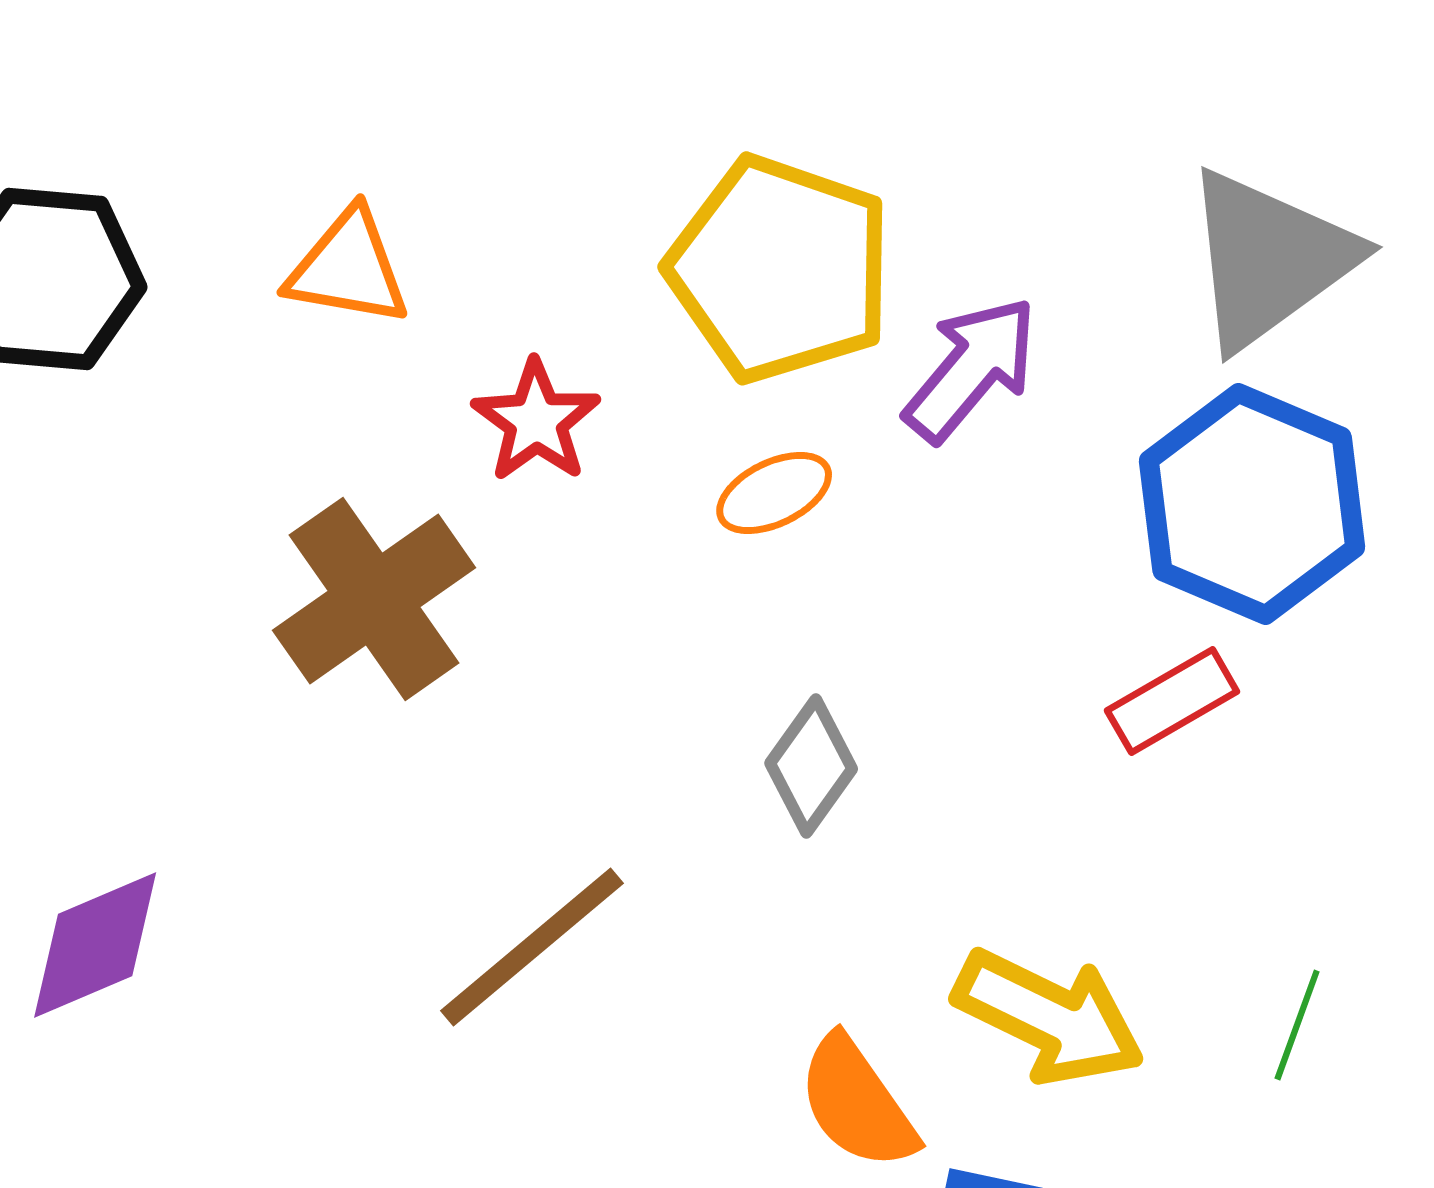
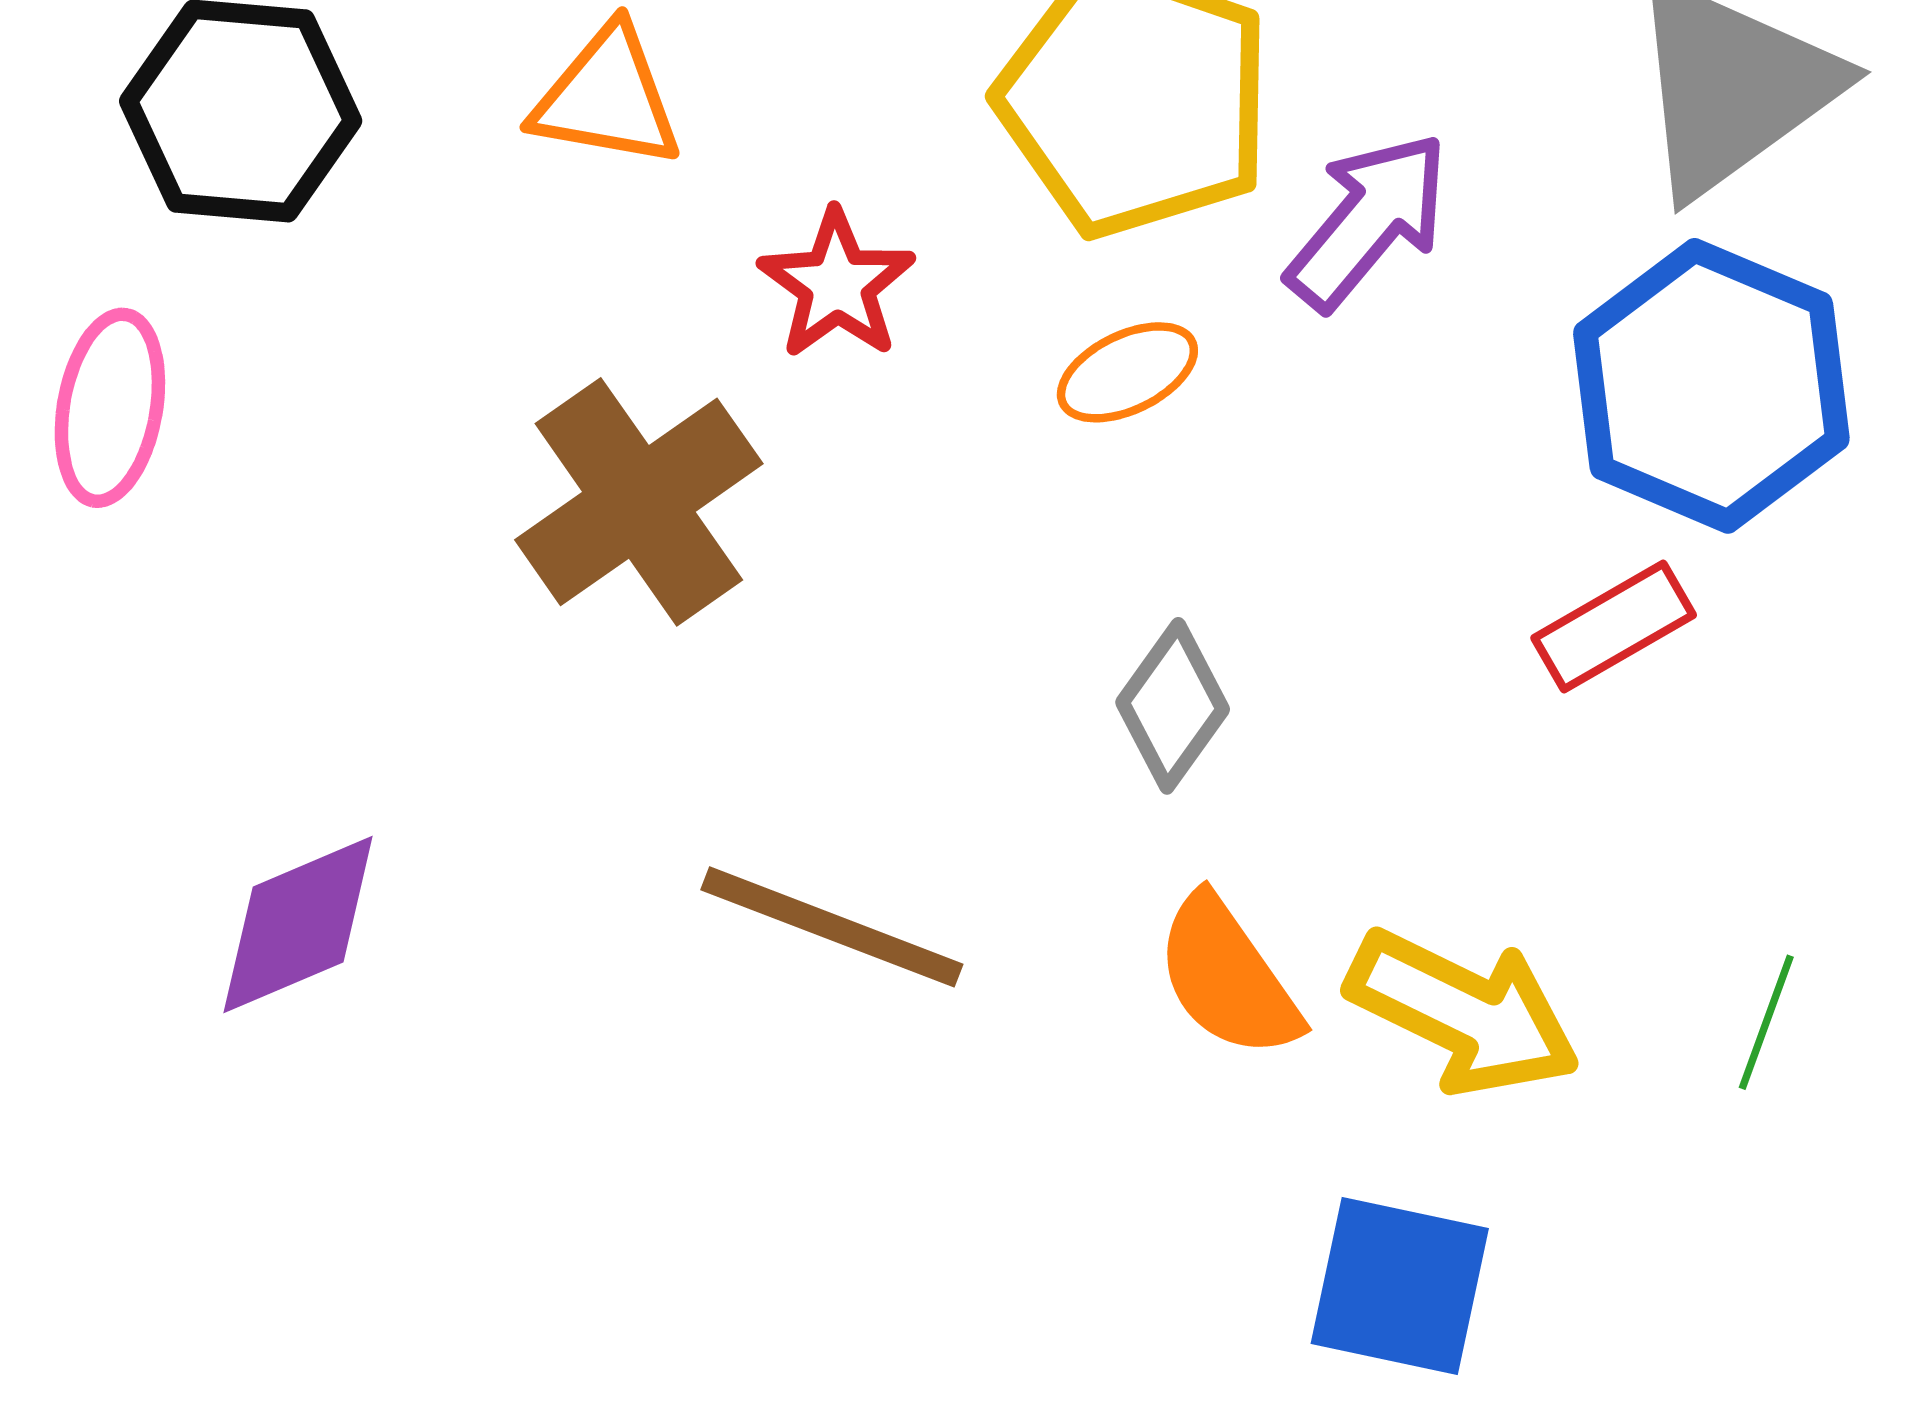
brown line: (532, 947) -> (832, 927), turned 61
orange semicircle: (857, 1103) -> (1228, 977), moved

